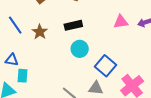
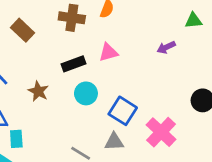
pink triangle: (121, 22) -> (108, 52), moved
brown star: (40, 32) -> (38, 91), moved

